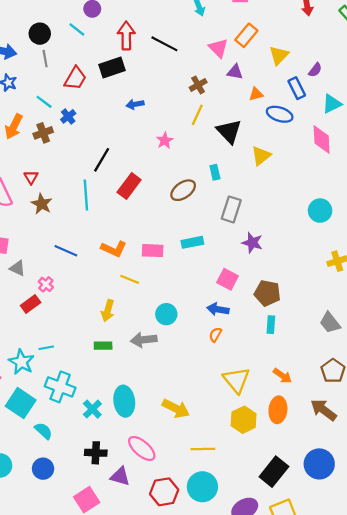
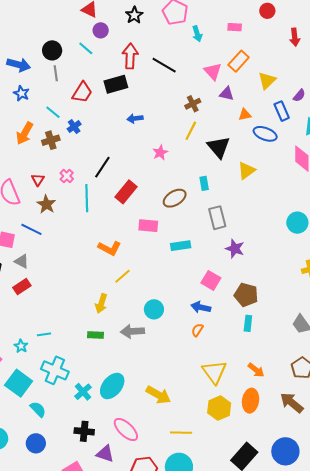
gray rectangle: (231, 209) -> (217, 218), turned -35
blue line: (66, 251) -> (31, 229), moved
pink rectangle: (153, 251) -> (148, 226), moved
yellow line: (130, 279) -> (122, 276), turned -66
pink cross: (46, 284) -> (67, 176), moved
red rectangle: (31, 304) -> (22, 287), moved
cyan star: (21, 362) -> (21, 346), size x0.6
cyan ellipse: (124, 401) -> (112, 386), turned 44

